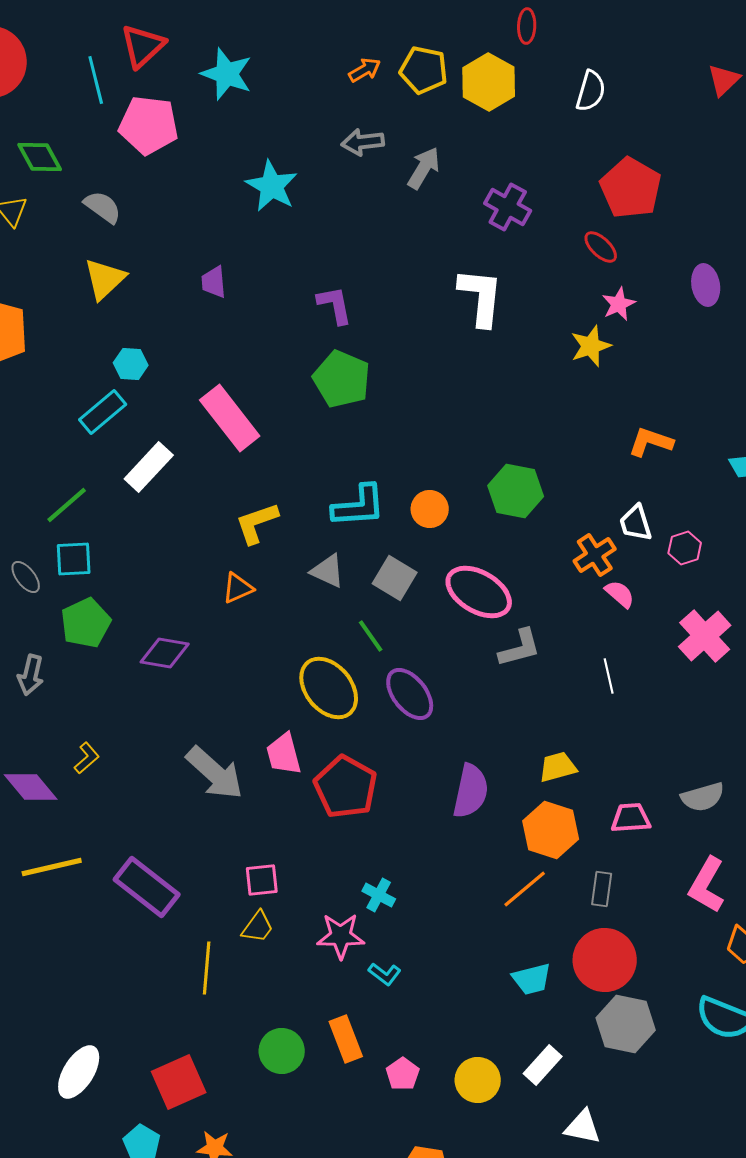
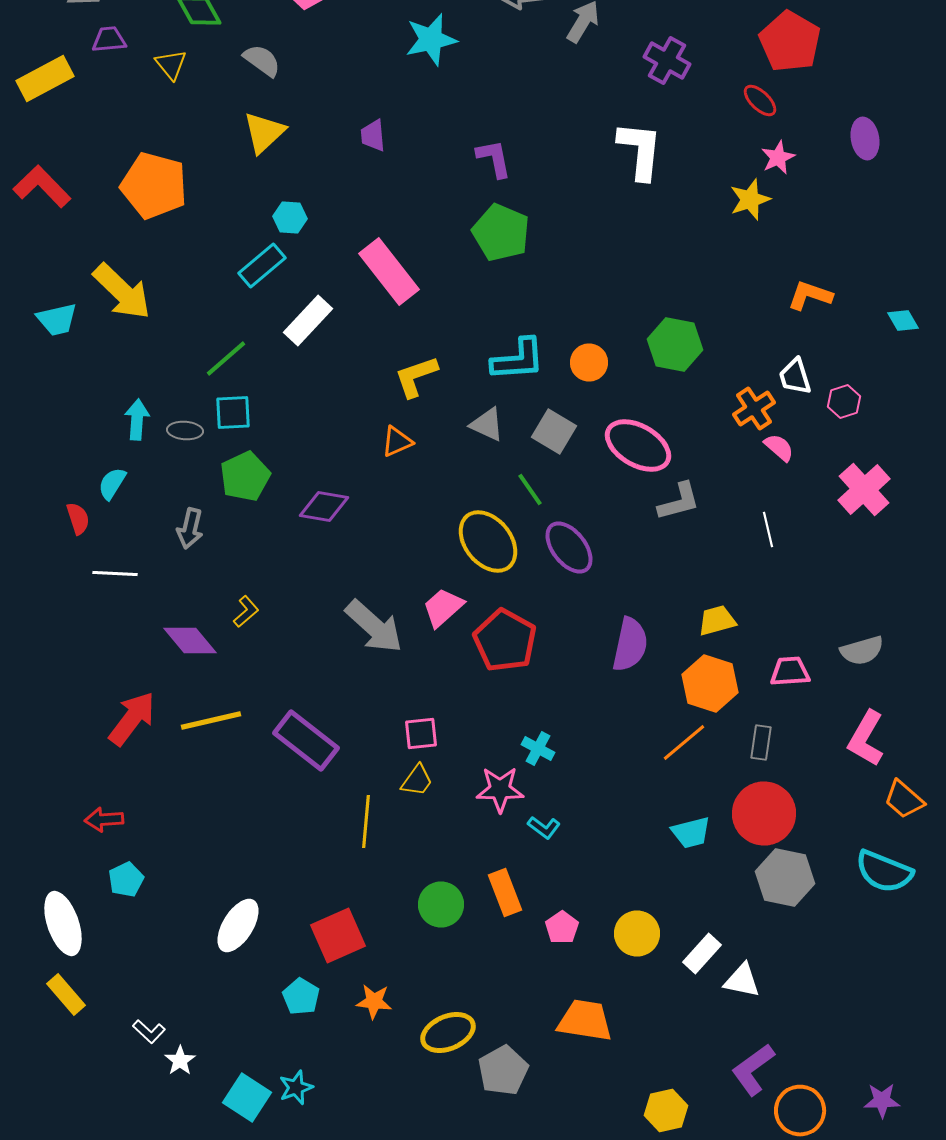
cyan star: (272, 186) -> (431, 40), turned 30
gray ellipse: (26, 577) -> (185, 430), turned -48
pink trapezoid: (284, 754) -> (443, 608), turned 63
white rectangle: (543, 1065) -> (702, 954), moved

